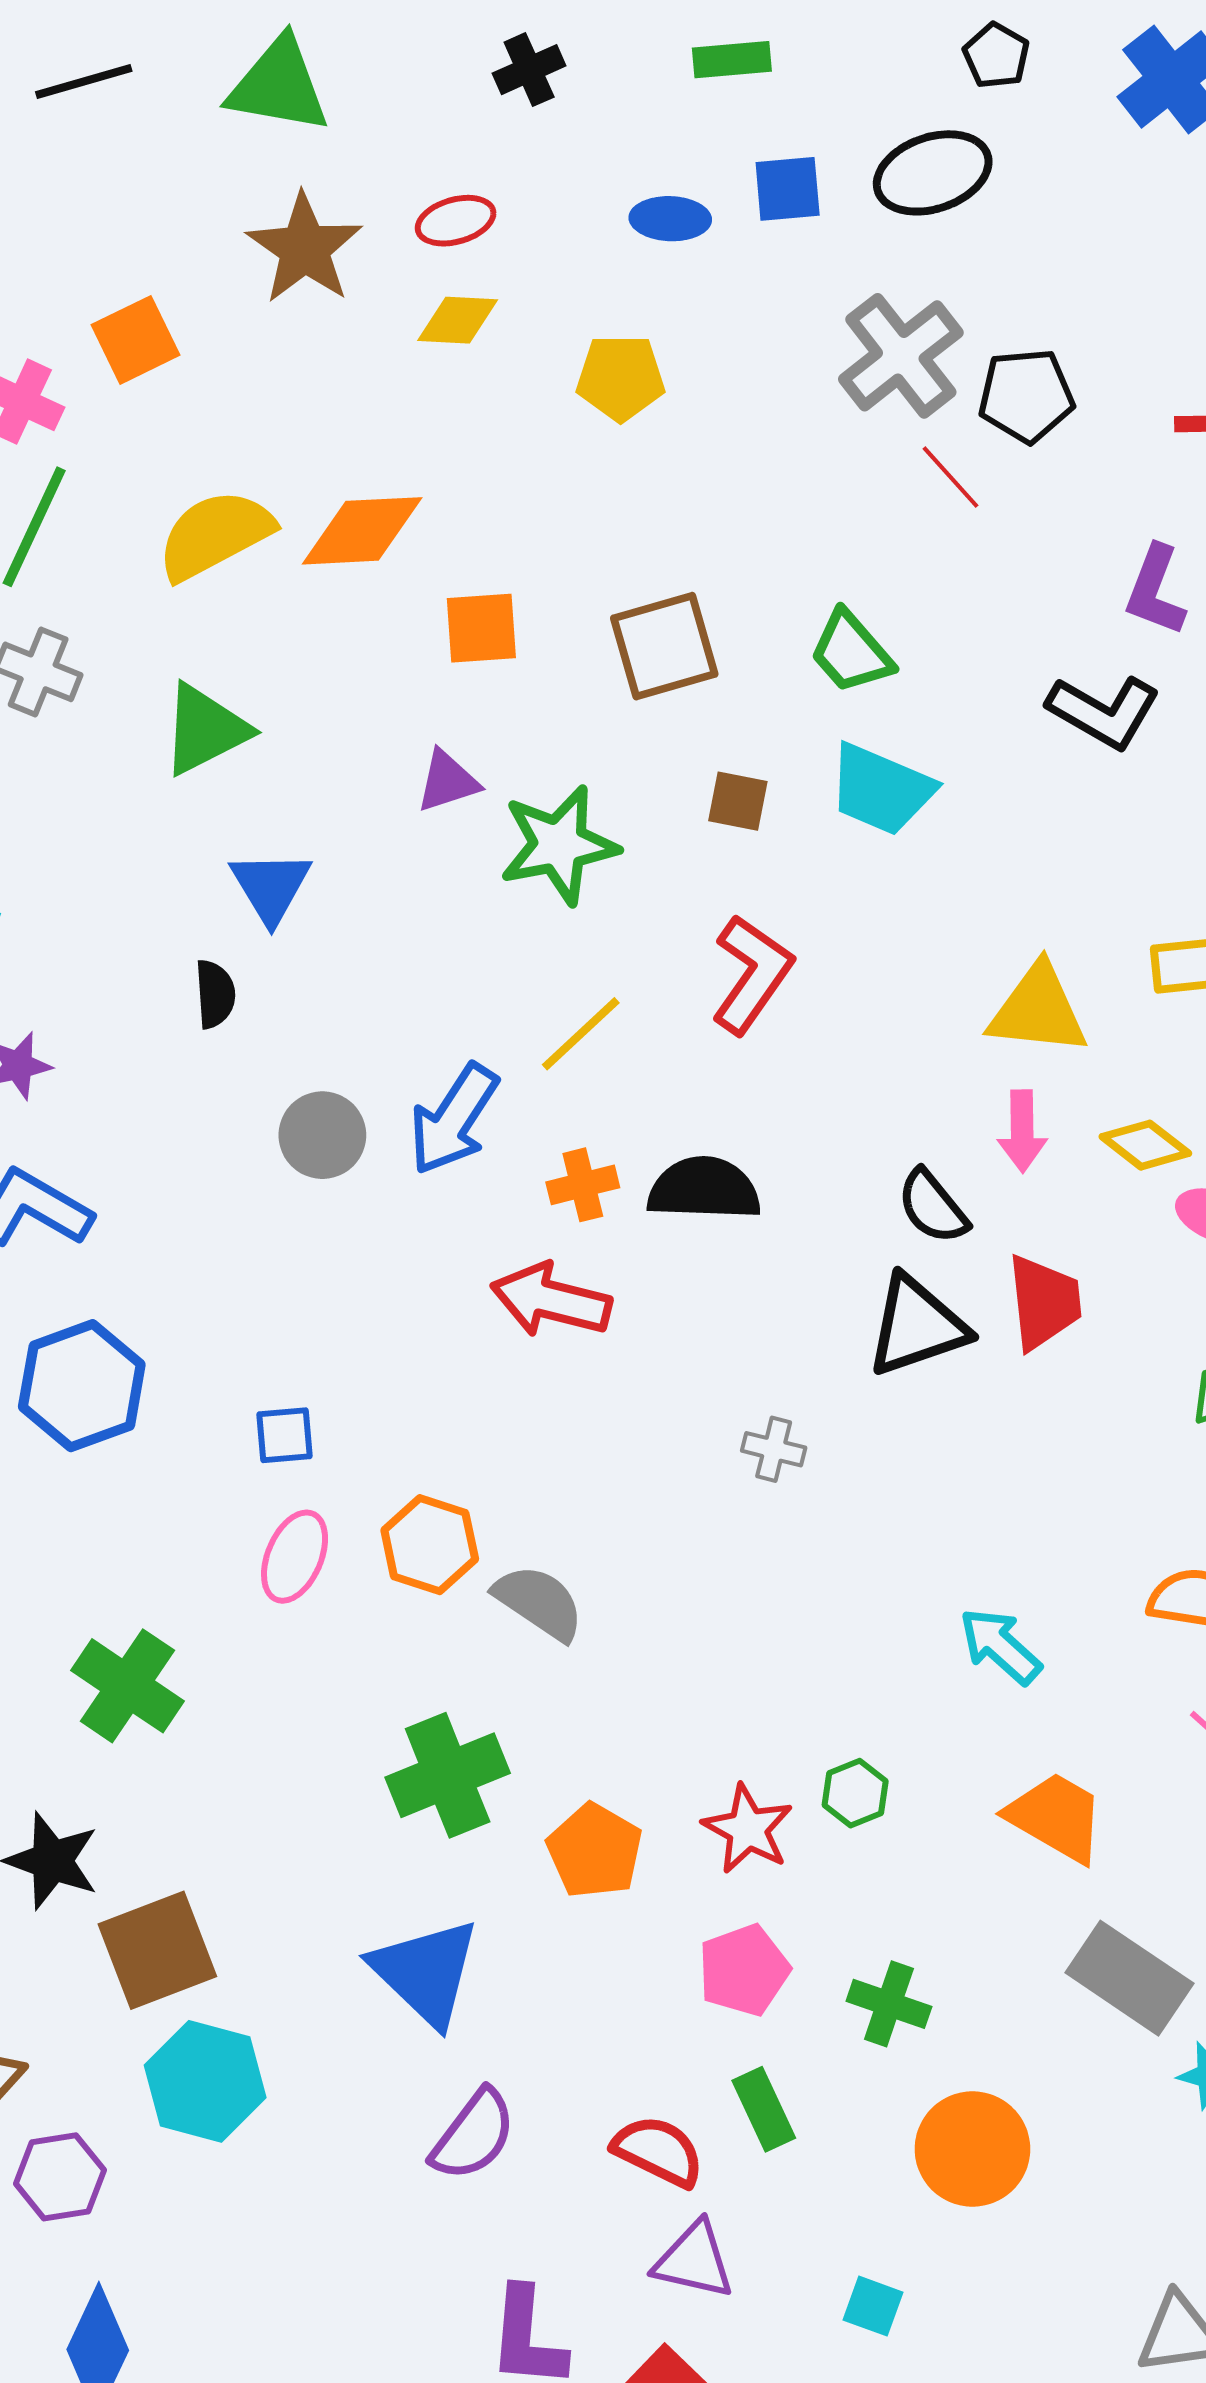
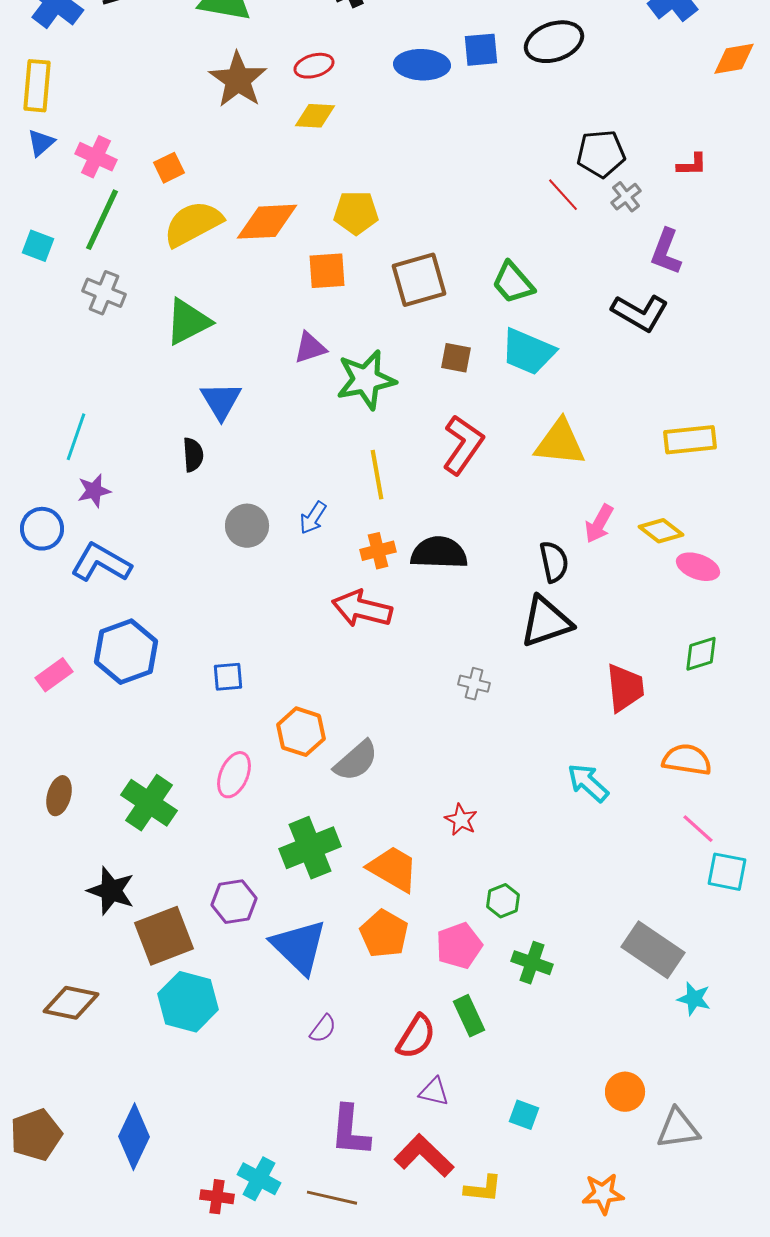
blue ellipse: (670, 219) -> (422, 65), size x1.4
orange square: (135, 340) -> (169, 168), moved, size x0.7
gray cross: (901, 356) -> (626, 197), moved, size x0.5
yellow pentagon: (621, 378) -> (356, 213), moved
yellow triangle: (1038, 1010) -> (560, 443), moved
yellow line: (581, 1034) -> (377, 475), turned -57
blue arrow: (454, 1119) -> (313, 518), size x0.6
pink arrow: (1022, 1131) -> (599, 524), turned 30
black semicircle: (933, 1207) -> (554, 562), turned -153
red trapezoid: (1044, 1302) -> (625, 688), moved
pink ellipse: (295, 1557) -> (234, 775), moved
gray semicircle: (539, 1602) -> (356, 761), turned 105
green hexagon: (855, 1793) -> (503, 901), moved
orange trapezoid: (1056, 1817) -> (393, 869), moved
red star: (748, 1829) -> (461, 820), moved, size x0.7
orange pentagon: (595, 1851) -> (384, 934), moved
purple semicircle: (473, 2135) -> (323, 1029), size x0.6
orange circle: (972, 2149) -> (625, 1092), moved, size x0.7
red semicircle: (658, 2151) -> (416, 1037), turned 96
purple hexagon: (60, 2177) -> (234, 902), moved
purple triangle: (694, 2260) -> (434, 1092), size x0.7

